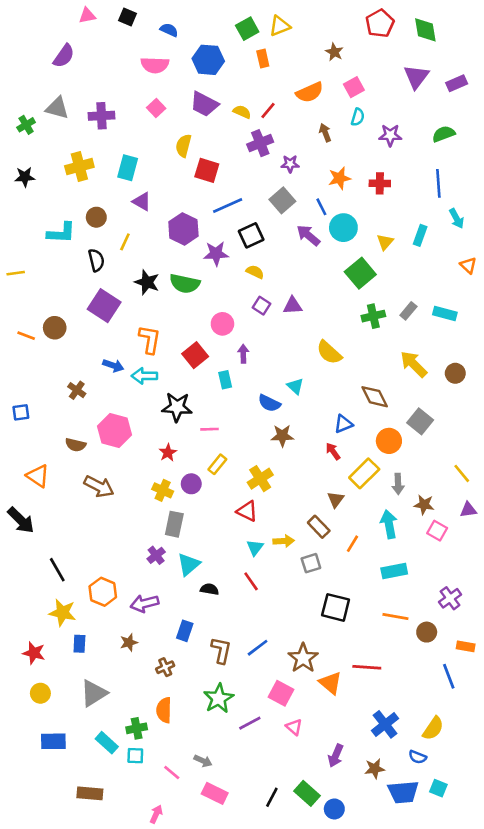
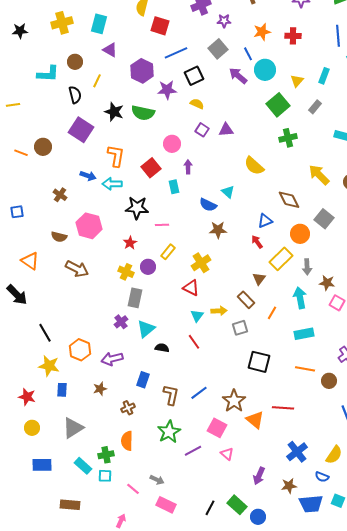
gray rectangle: (408, 311) -> (315, 107), moved

